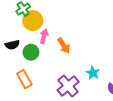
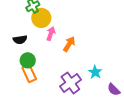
orange arrow: (64, 46) -> (69, 44), turned -119
green circle: (31, 52) -> (28, 60), moved

